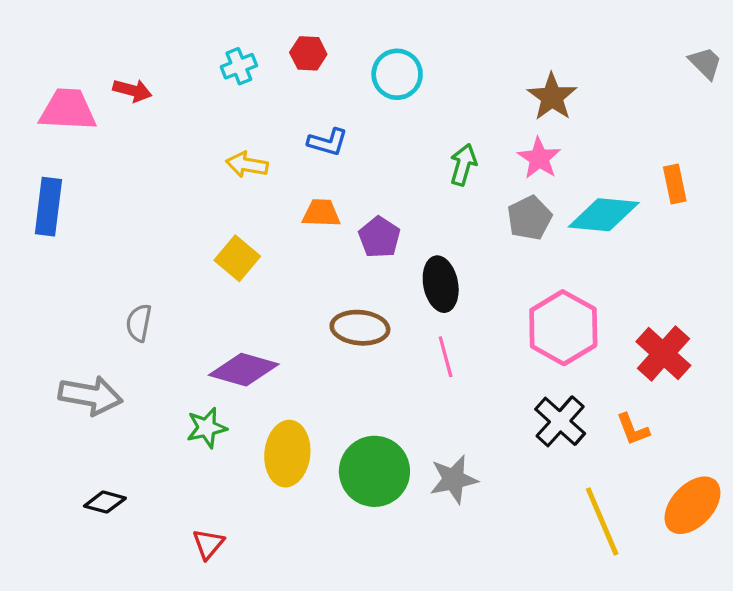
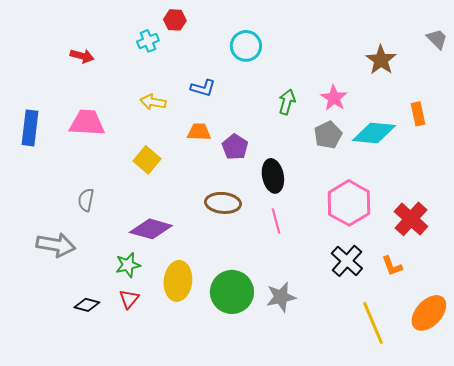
red hexagon: (308, 53) -> (175, 20), moved
brown star: (552, 97) -> (381, 60), moved
pink trapezoid: (68, 110) -> (87, 123), moved
black diamond: (105, 502) -> (87, 305), moved
red triangle: (208, 544) -> (129, 299), moved

